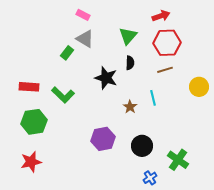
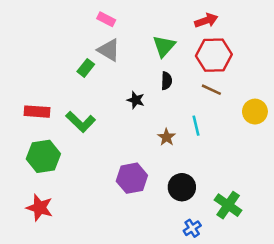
brown line: (165, 70) -> (211, 90), turned 42
black star: (106, 78) -> (136, 100), size x0.6
red star: (31, 162) -> (40, 208), turned 30

